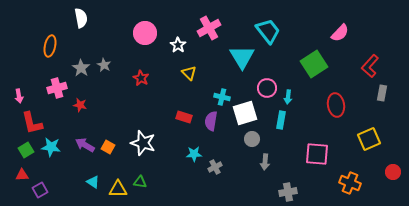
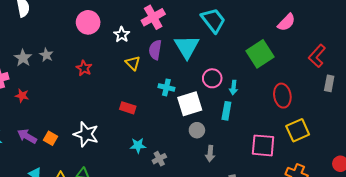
purple semicircle: (211, 121) -> (155, 50), moved
yellow square: (369, 139) -> (298, 130), moved

